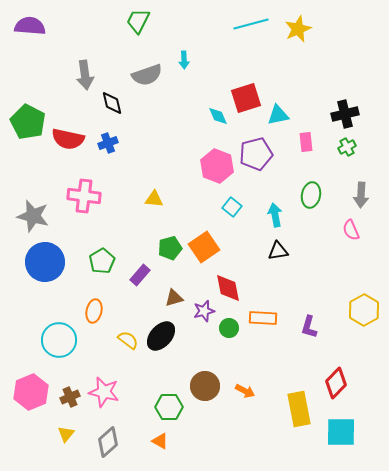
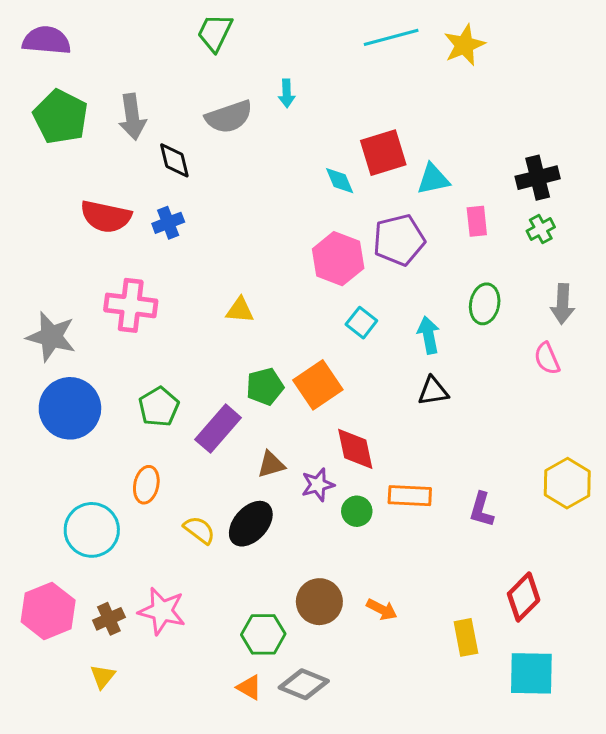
green pentagon: (28, 122) -> (61, 117), moved
purple rectangle: (140, 275) -> (218, 429), size x1.4
yellow rectangle: (299, 409) -> (466, 637), size x0.7
gray diamond: (108, 442) -> (304, 684), moved, turned 64

